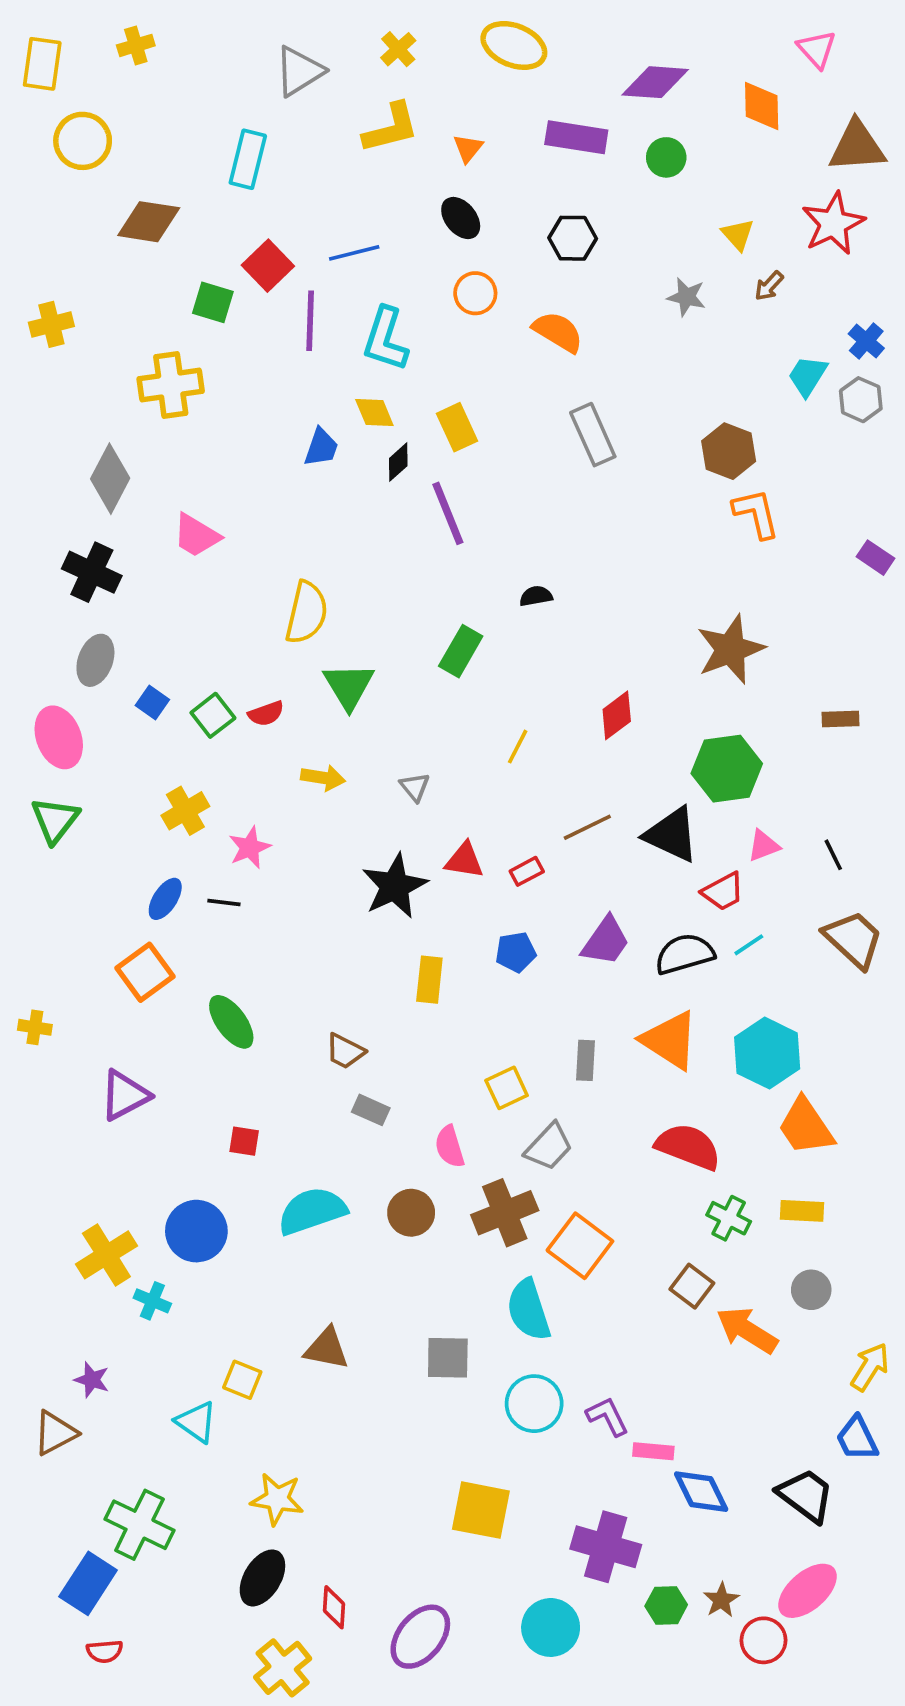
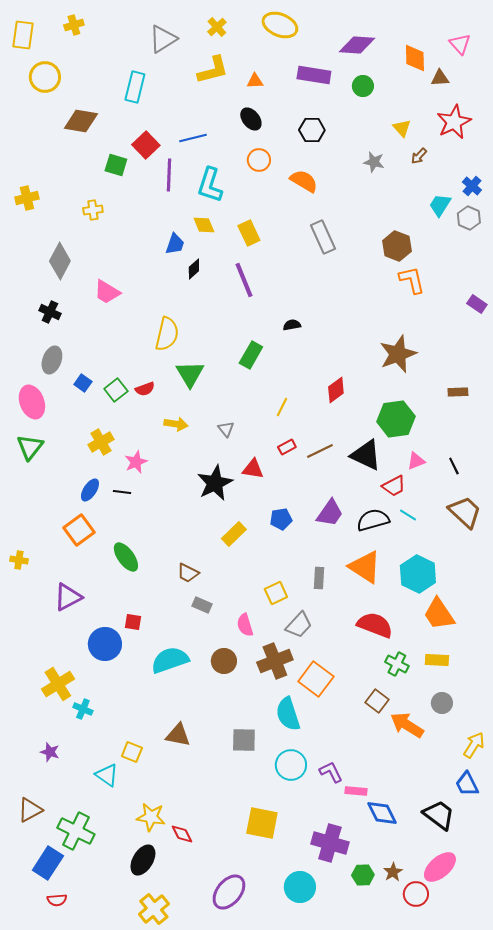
pink triangle: (817, 49) -> (460, 44), moved
brown triangle: (857, 146) -> (440, 78), moved, size x0.6
orange triangle: (468, 148) -> (255, 81), turned 48
yellow cross: (51, 324) -> (27, 198), moved
yellow cross: (171, 385) -> (93, 210), size x0.6
black diamond: (398, 462) -> (194, 269), moved
black cross: (92, 572) -> (50, 312), size x0.7
red rectangle: (527, 871) -> (287, 447), moved
cyan line: (749, 945) -> (408, 515), turned 66
yellow rectangle: (429, 980) -> (234, 534), turned 40
blue circle: (196, 1231) -> (105, 644), moved
brown triangle: (55, 1433) -> (30, 810), moved
red diamond: (334, 1607) -> (182, 834), moved, turned -30

